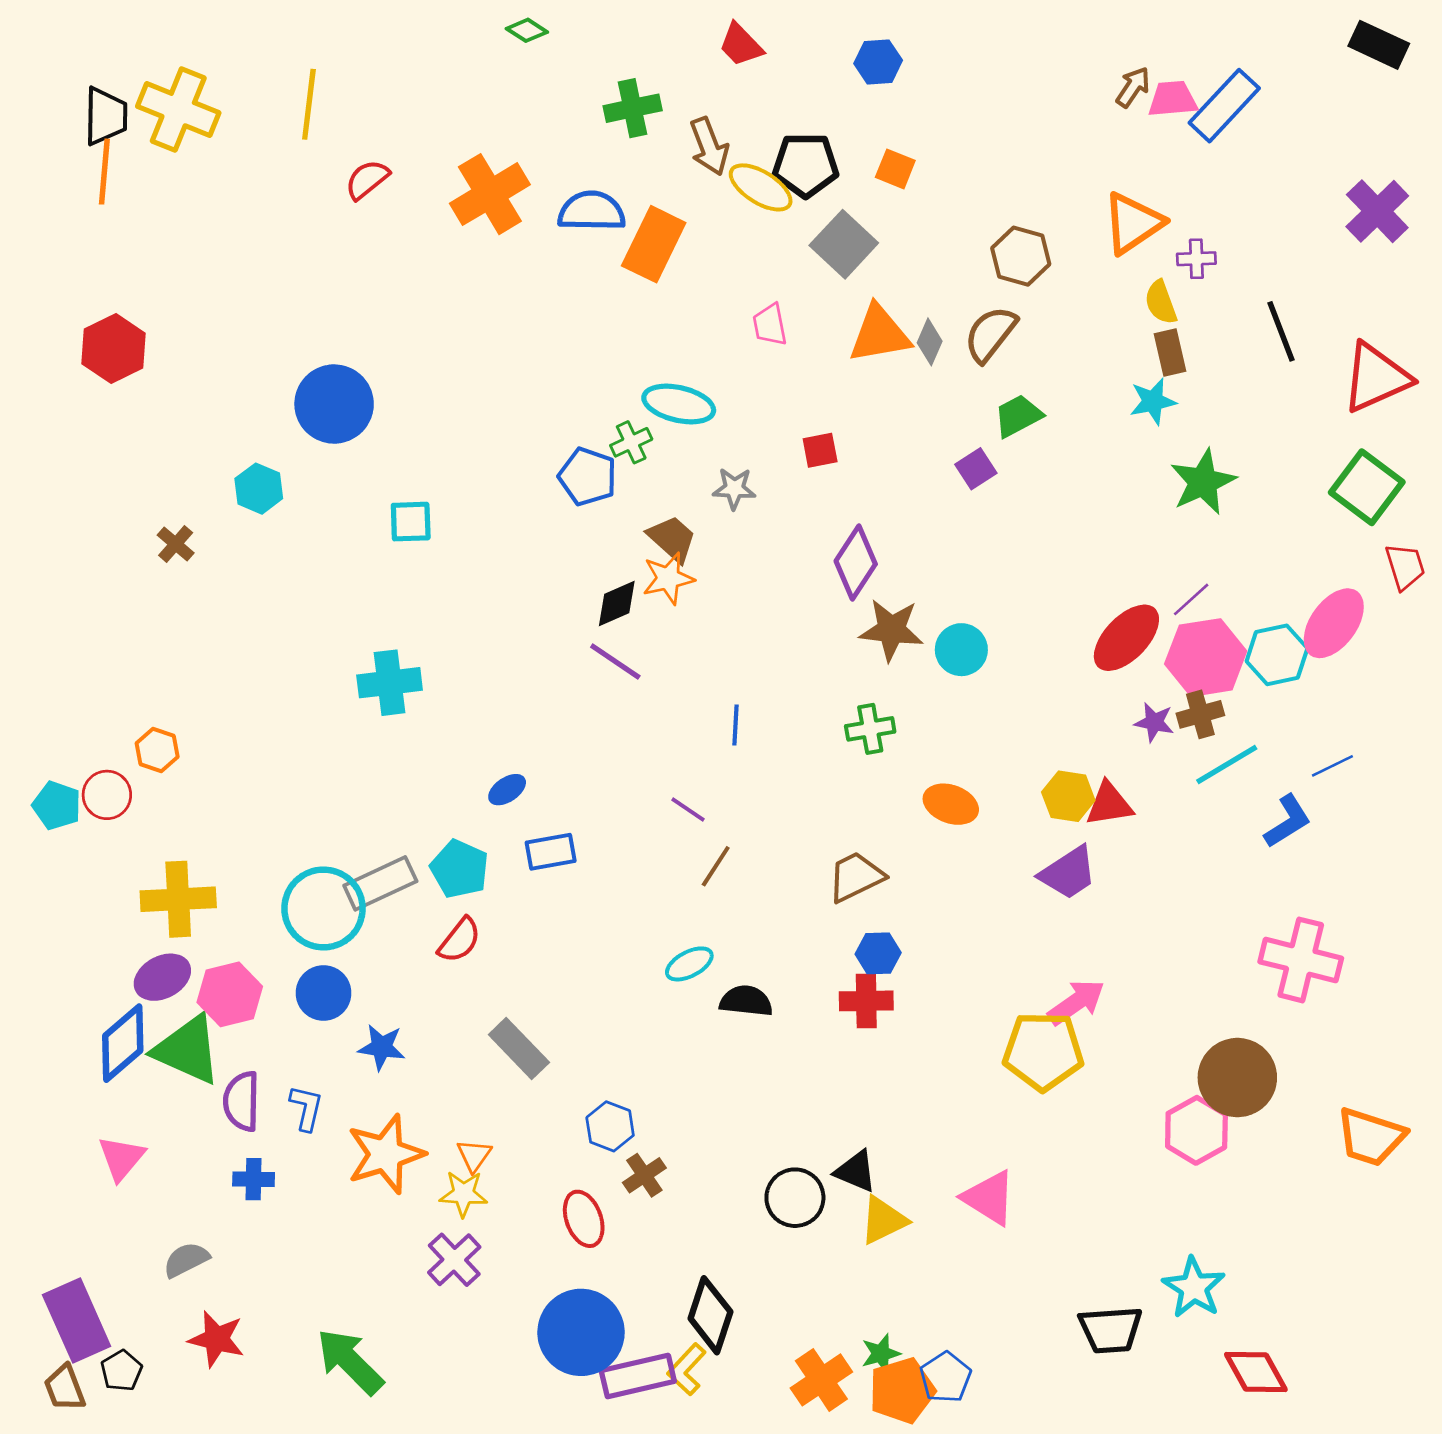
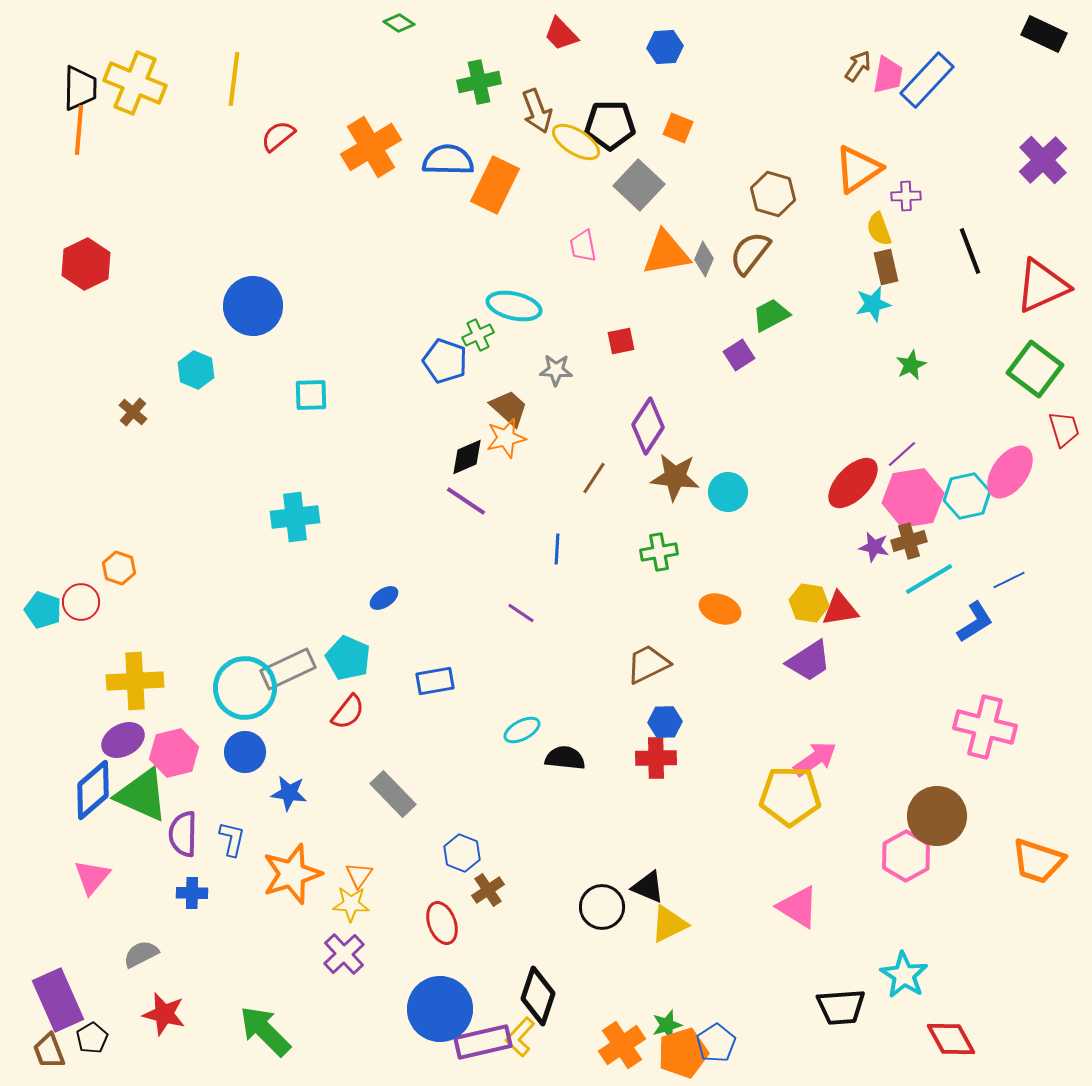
pink trapezoid: (1173, 99) -> (888, 75), turned 105
green star: (1203, 482) -> (911, 365), size x0.6
blue rectangle: (551, 852) -> (435, 681), moved
brown line: (716, 866) -> (594, 478), moved
pink triangle: (989, 1198) -> (798, 907), moved

